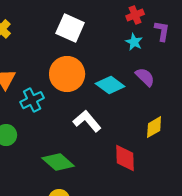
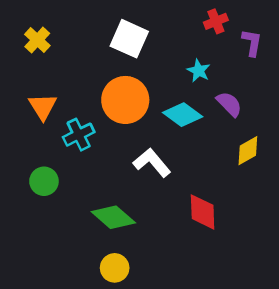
cyan star: (134, 42) -> (199, 71), moved
yellow diamond: (154, 127) -> (248, 151), moved

